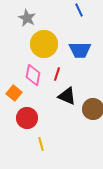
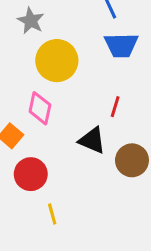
blue trapezoid: (80, 50) -> (121, 45), moved
red line: (57, 74) -> (115, 107), moved

